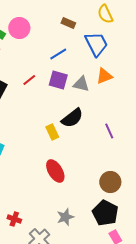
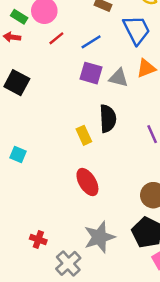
red line: (29, 80) -> (56, 38), moved
black semicircle: (72, 118) -> (108, 119), turned -55
gray star: (65, 217) -> (99, 237), size x1.5

